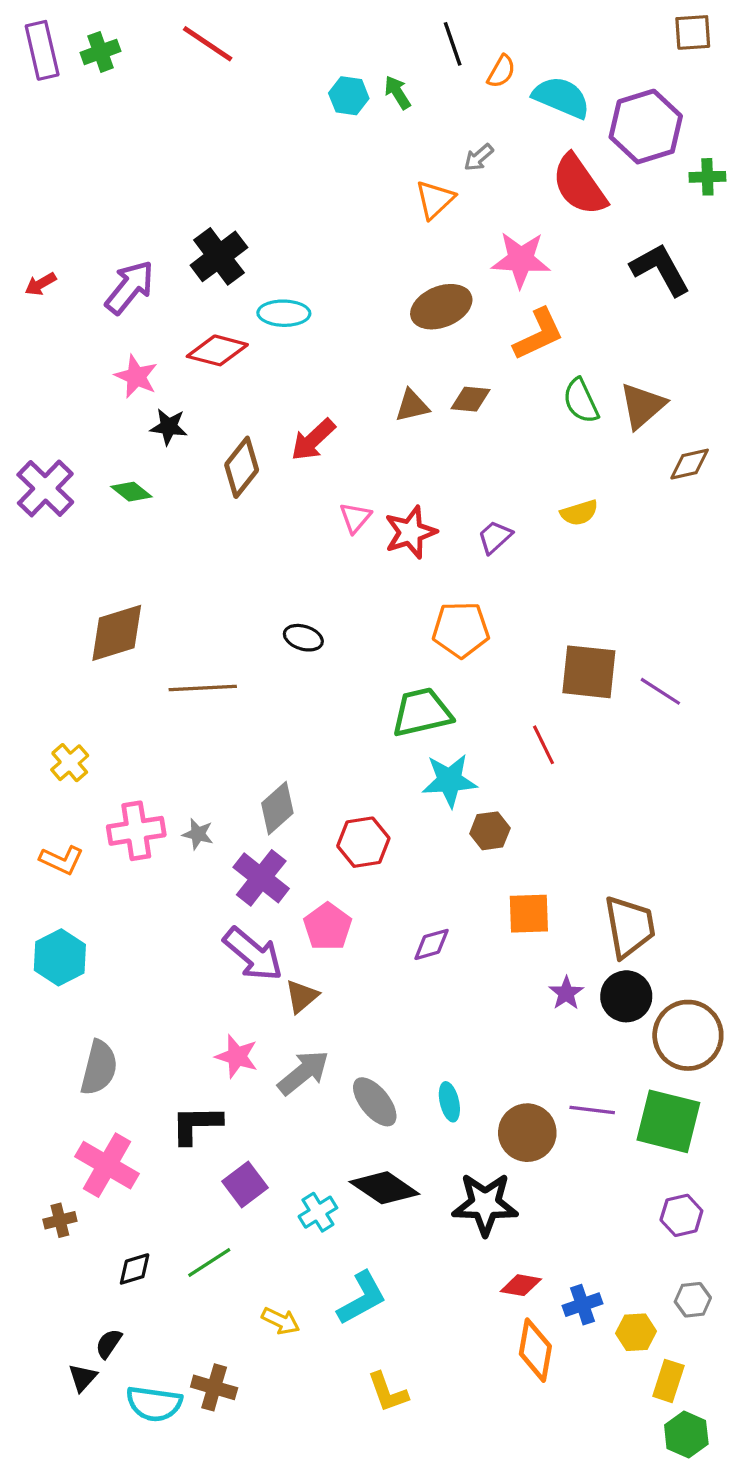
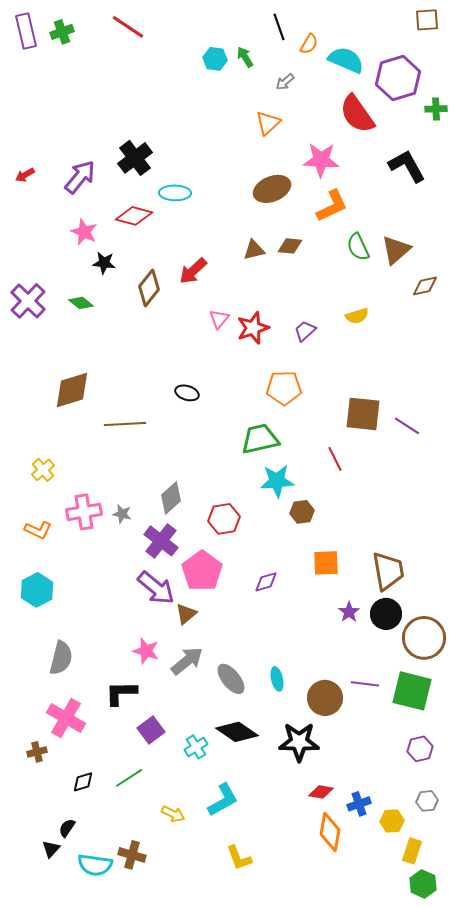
gray arrow: (479, 157) -> (285, 82), moved
pink pentagon: (328, 927) -> (202, 571), size x1.4

